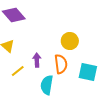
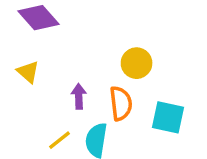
yellow line: (18, 71) -> (60, 140), moved

